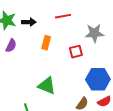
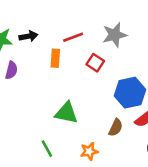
red line: (63, 16) -> (73, 37), moved
red square: (76, 52) -> (95, 63), turned -32

